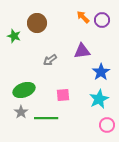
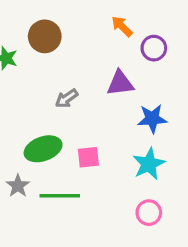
purple circle: (102, 20) -> (154, 48), moved
blue star: (101, 72) -> (152, 119), turned 30
green ellipse: (24, 90) -> (43, 149), moved
pink circle: (107, 125) -> (149, 213), moved

